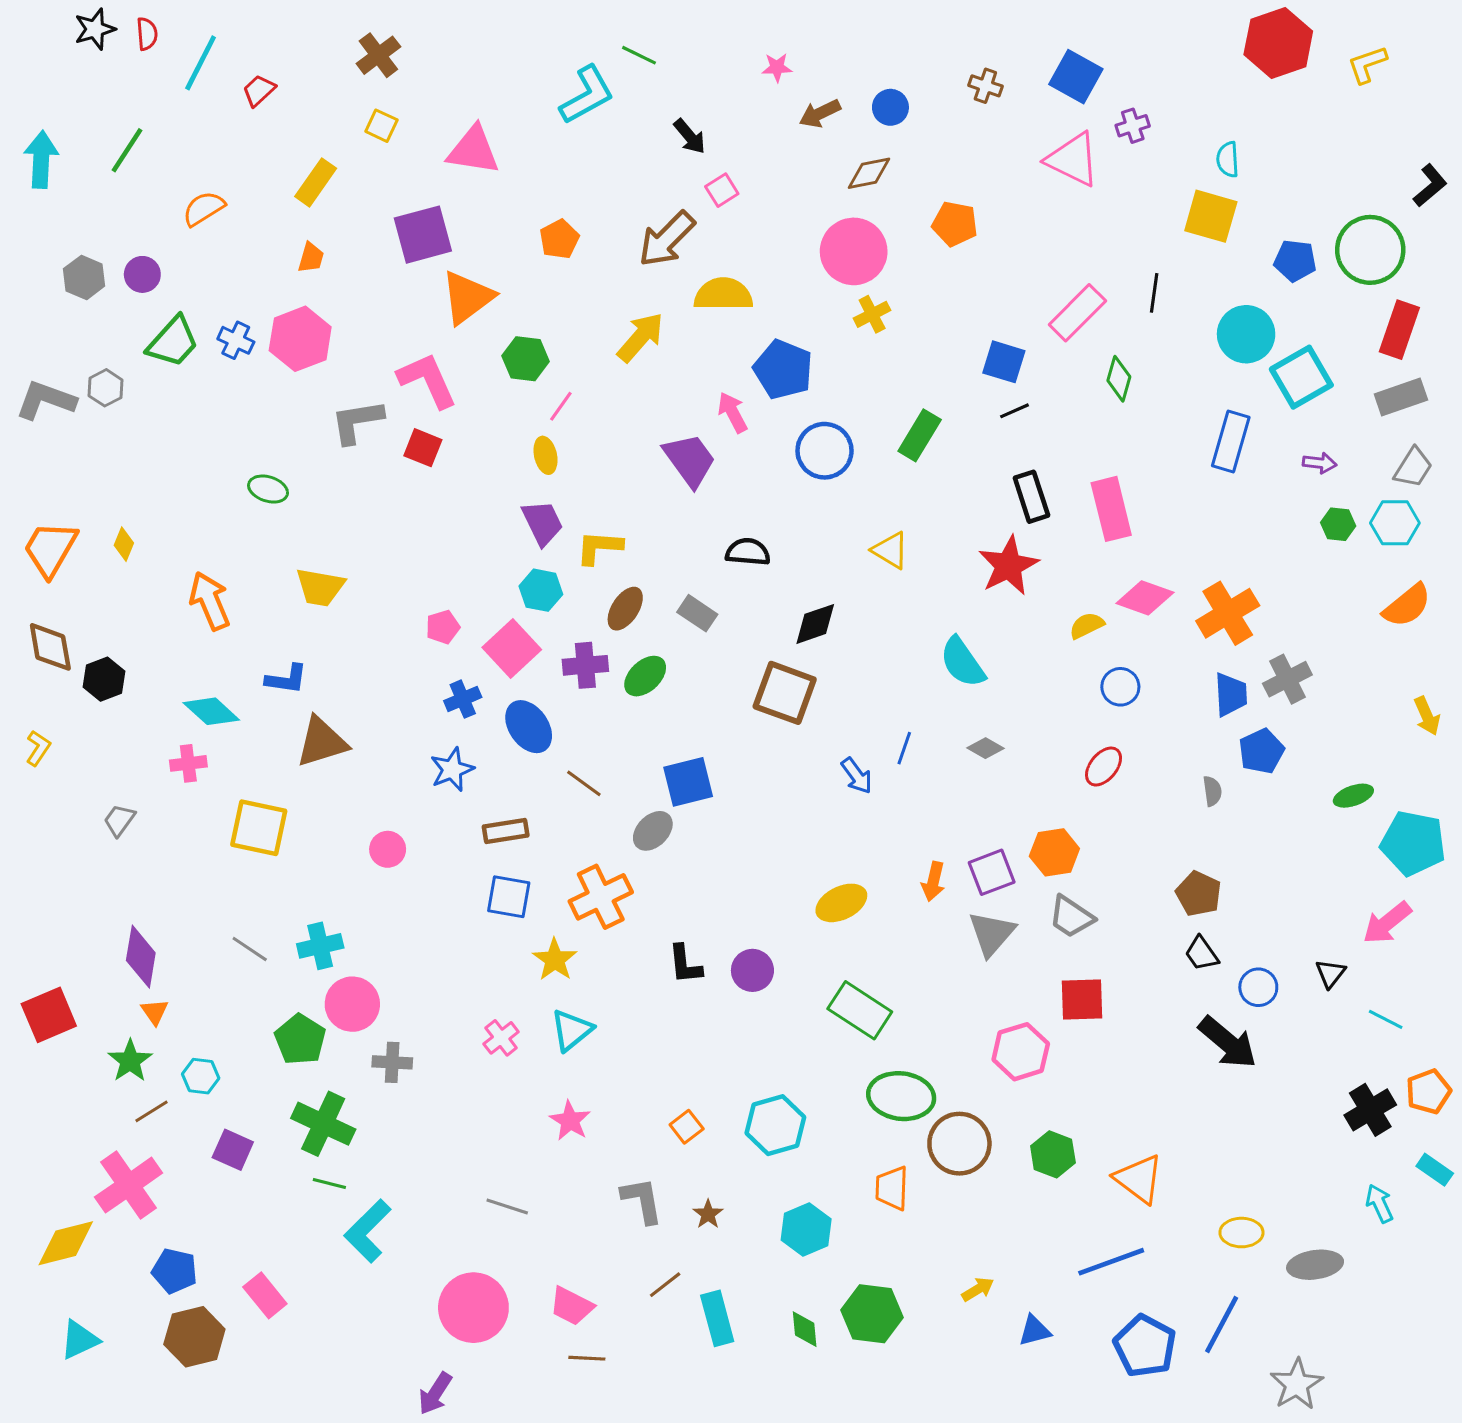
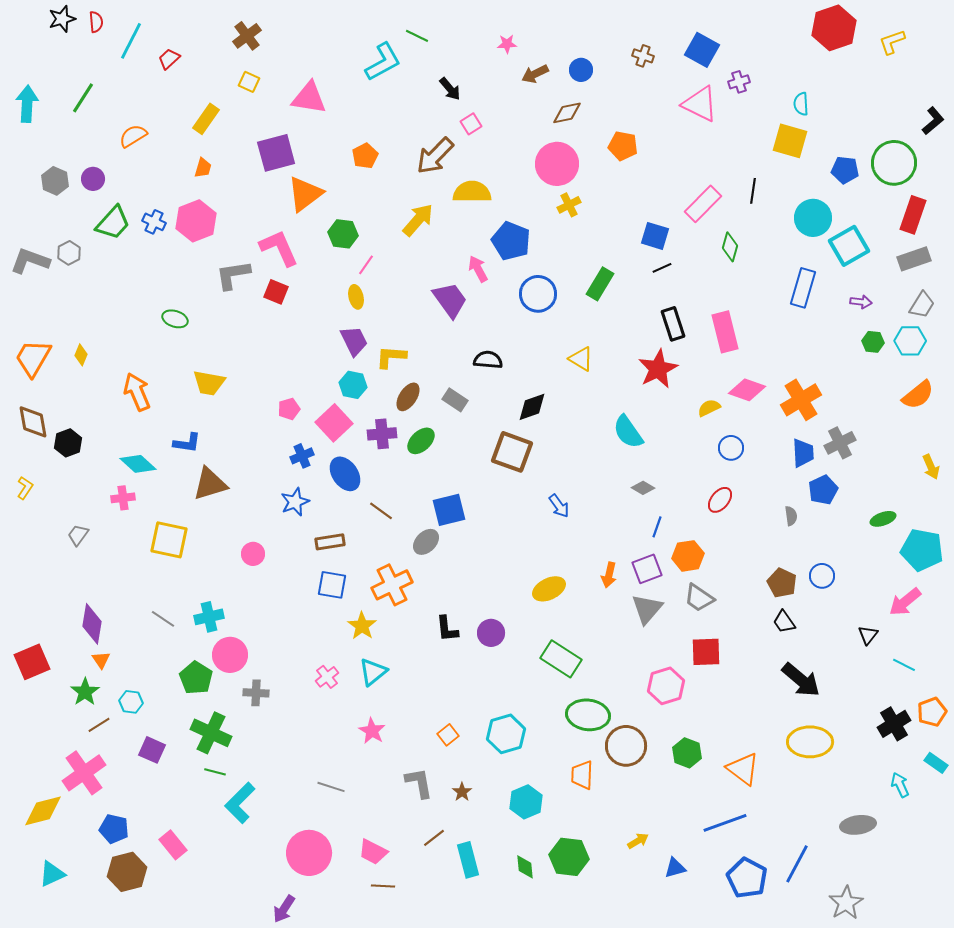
blue line: (904, 748) -> (657, 527), moved
blue circle: (1258, 987) -> (822, 576), moved
yellow ellipse: (1241, 1233) -> (810, 742), moved, size x1.6

